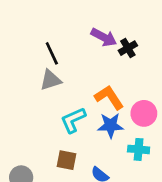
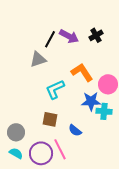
purple arrow: (104, 37) -> (69, 36), moved
black line: (52, 53) -> (50, 39), moved, turned 54
blue star: (111, 125) -> (91, 101), moved

